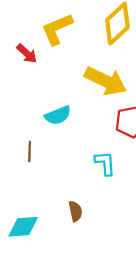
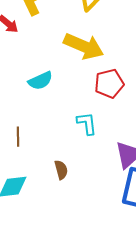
brown line: (30, 152) -> (18, 137), moved

